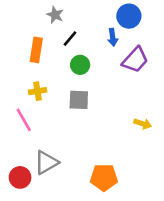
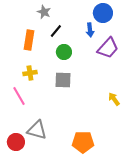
yellow arrow: (143, 124) -> (114, 99), turned -144
gray triangle: (46, 162) -> (37, 130), turned 45

